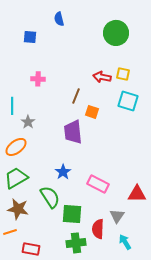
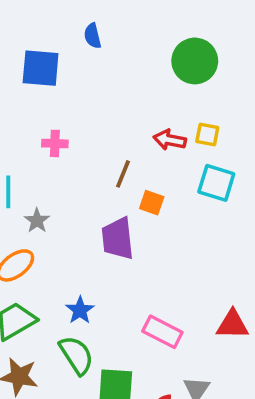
blue square: (30, 37) -> (41, 68), size x1.6
blue star: (63, 172) -> (80, 310), moved
red triangle: (137, 194) -> (232, 325), moved

